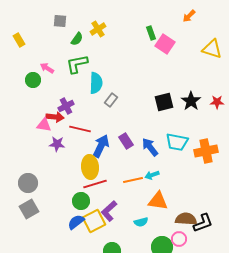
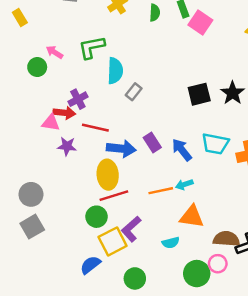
green semicircle: (77, 39) -> (155, 13), moved, turned -32
blue arrow: (101, 146) -> (121, 149), turned 70
blue semicircle: (76, 222) -> (90, 265), moved

